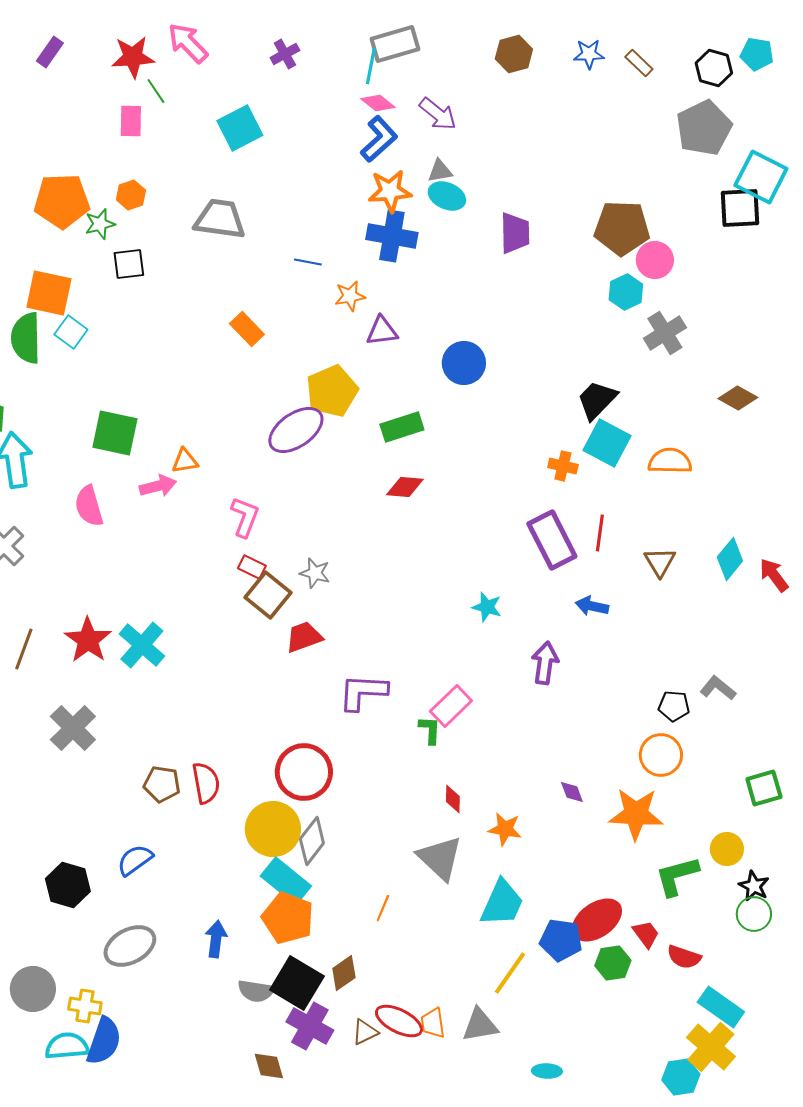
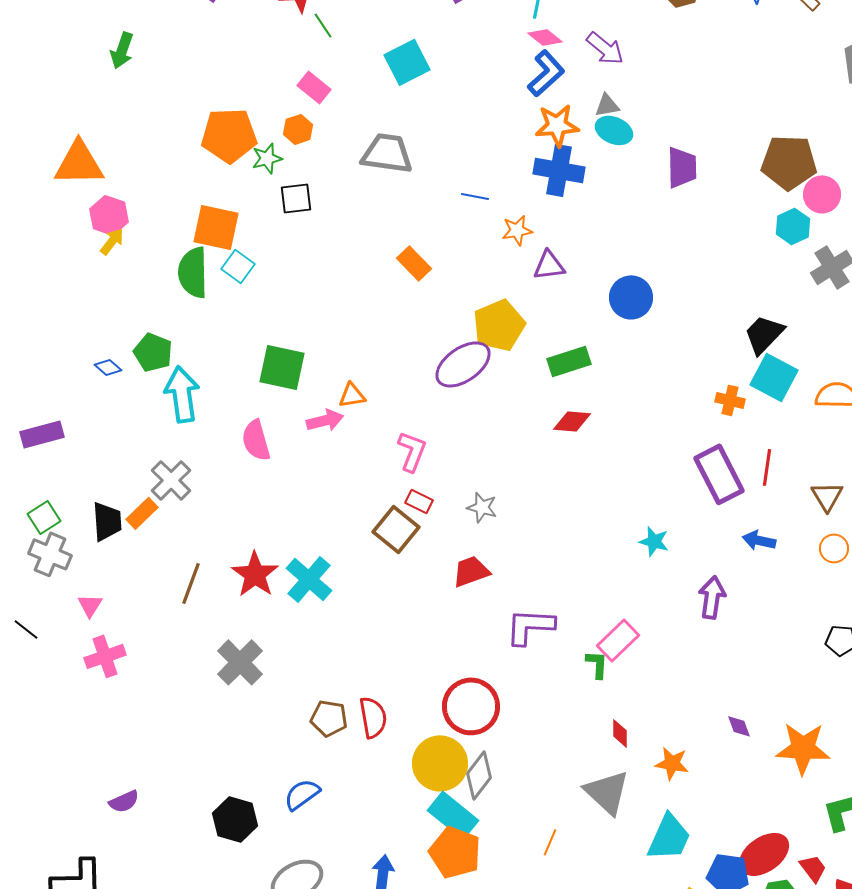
pink rectangle: (131, 121) -> (314, 87), moved, turned -52
brown square: (268, 595) -> (396, 529), moved
orange circle: (661, 755) -> (834, 548), moved, size x0.7

